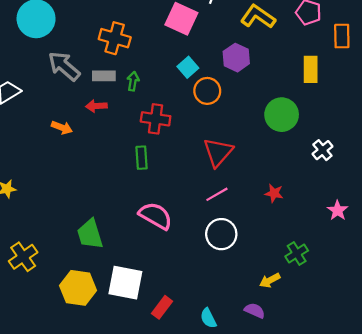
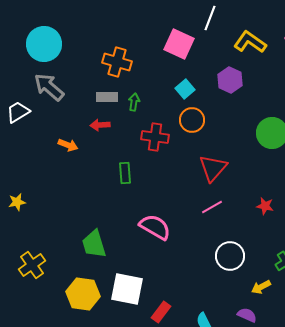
gray arrow: (64, 66) -> (49, 87), moved
orange circle: (207, 91) -> (192, 120), moved
green rectangle: (142, 158) -> (125, 173), moved
white circle: (221, 234) -> (230, 256), moved

